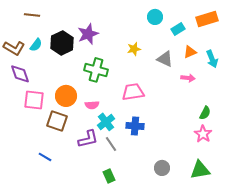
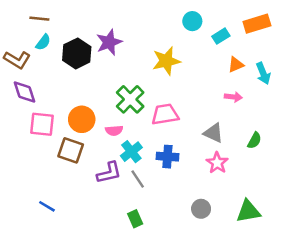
cyan semicircle: (36, 45) -> (43, 42), moved
yellow star: (134, 49) -> (166, 61), size x1.6
gray triangle: (165, 59) -> (213, 133), moved
green cross: (96, 70) -> (130, 99), moved, turned 30
pink star: (203, 134) -> (217, 163), moved
blue line: (45, 157) -> (47, 206), moved

